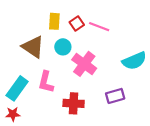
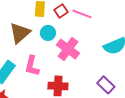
brown triangle: (33, 47) -> (20, 33), turned 45
purple rectangle: (115, 96) -> (106, 85), moved, turned 60

